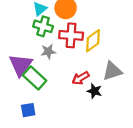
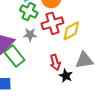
red cross: (71, 35) -> (52, 23), turned -30
red arrow: (81, 78) -> (55, 62), turned -84

